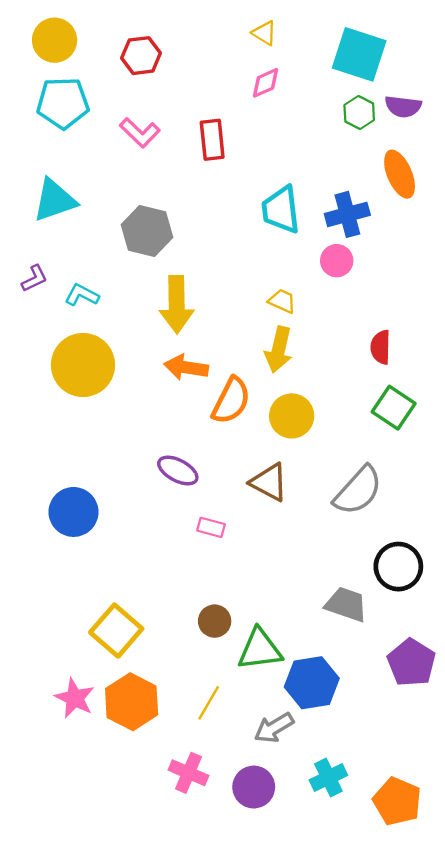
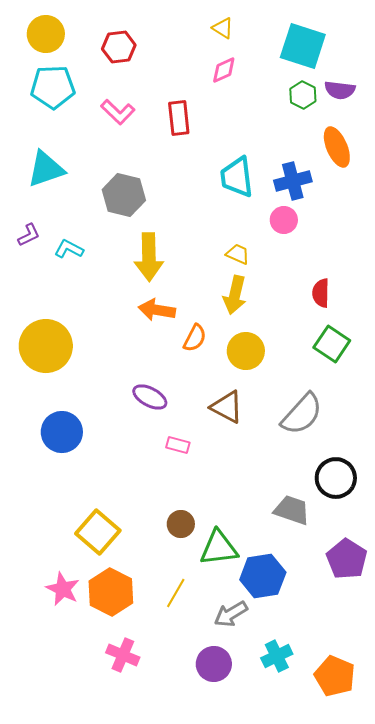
yellow circle: (83, 365) -> (46, 346), moved
orange semicircle: (231, 401) -> (195, 338), size x0.7
pink cross: (188, 773) -> (123, 655), moved

